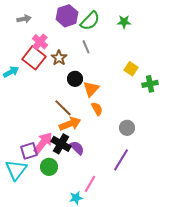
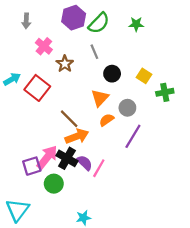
gray arrow: (24, 19) -> (26, 21), turned 104
red square: (34, 58) -> (37, 88), moved
black circle: (75, 79) -> (112, 74), moved
orange semicircle: (97, 109) -> (107, 120), turned -96
gray circle: (127, 128) -> (127, 108), moved
purple line: (121, 160) -> (133, 136), moved
cyan triangle: (16, 170) -> (17, 210), moved
pink line: (90, 184) -> (99, 168), moved

